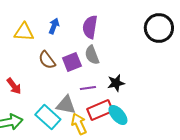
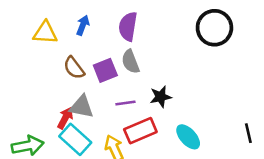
red arrow: (14, 86) -> (65, 118), moved, turned -114
gray triangle: (66, 105) -> (82, 107), moved
cyan ellipse: (118, 115) -> (188, 137), moved

